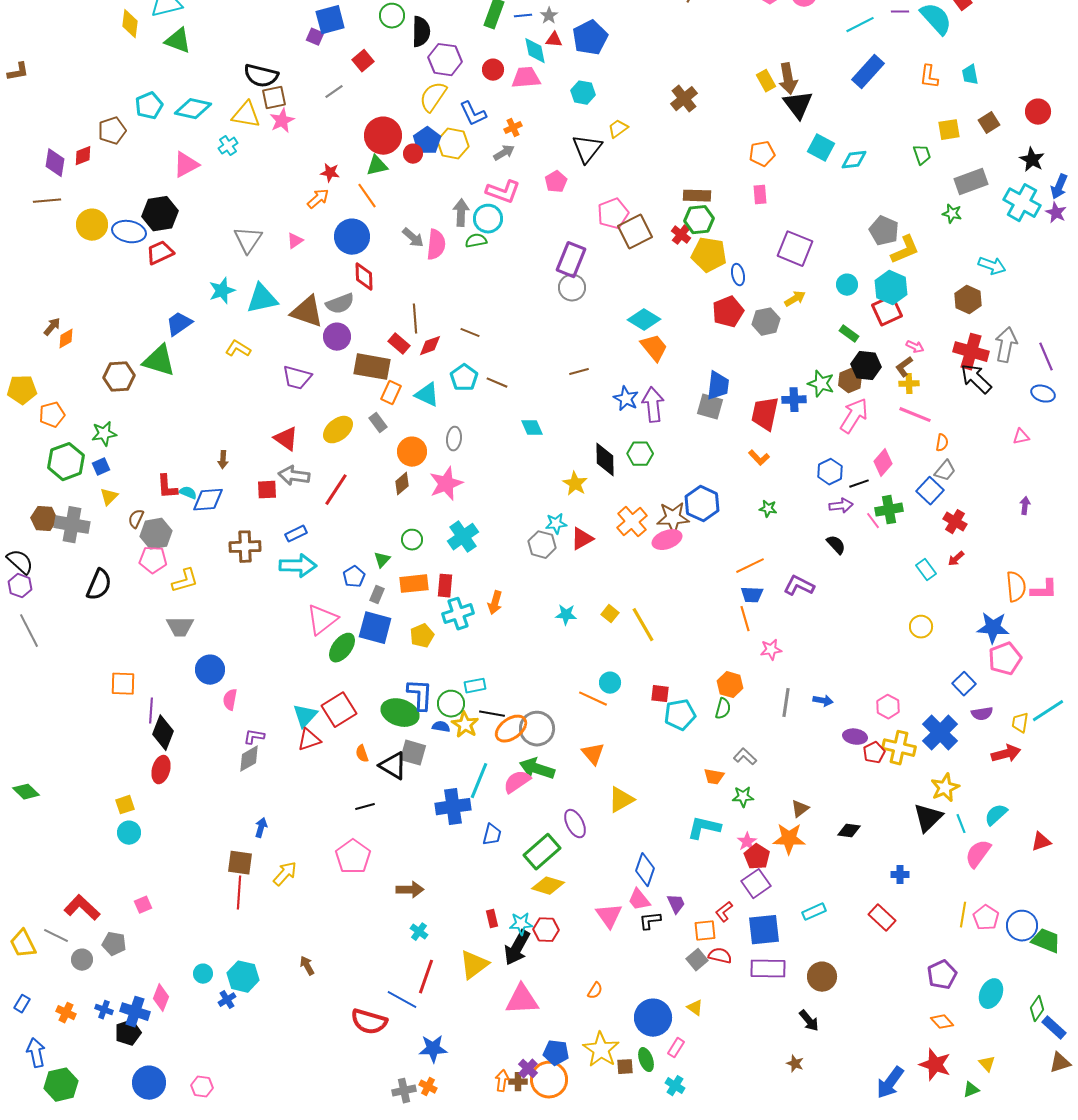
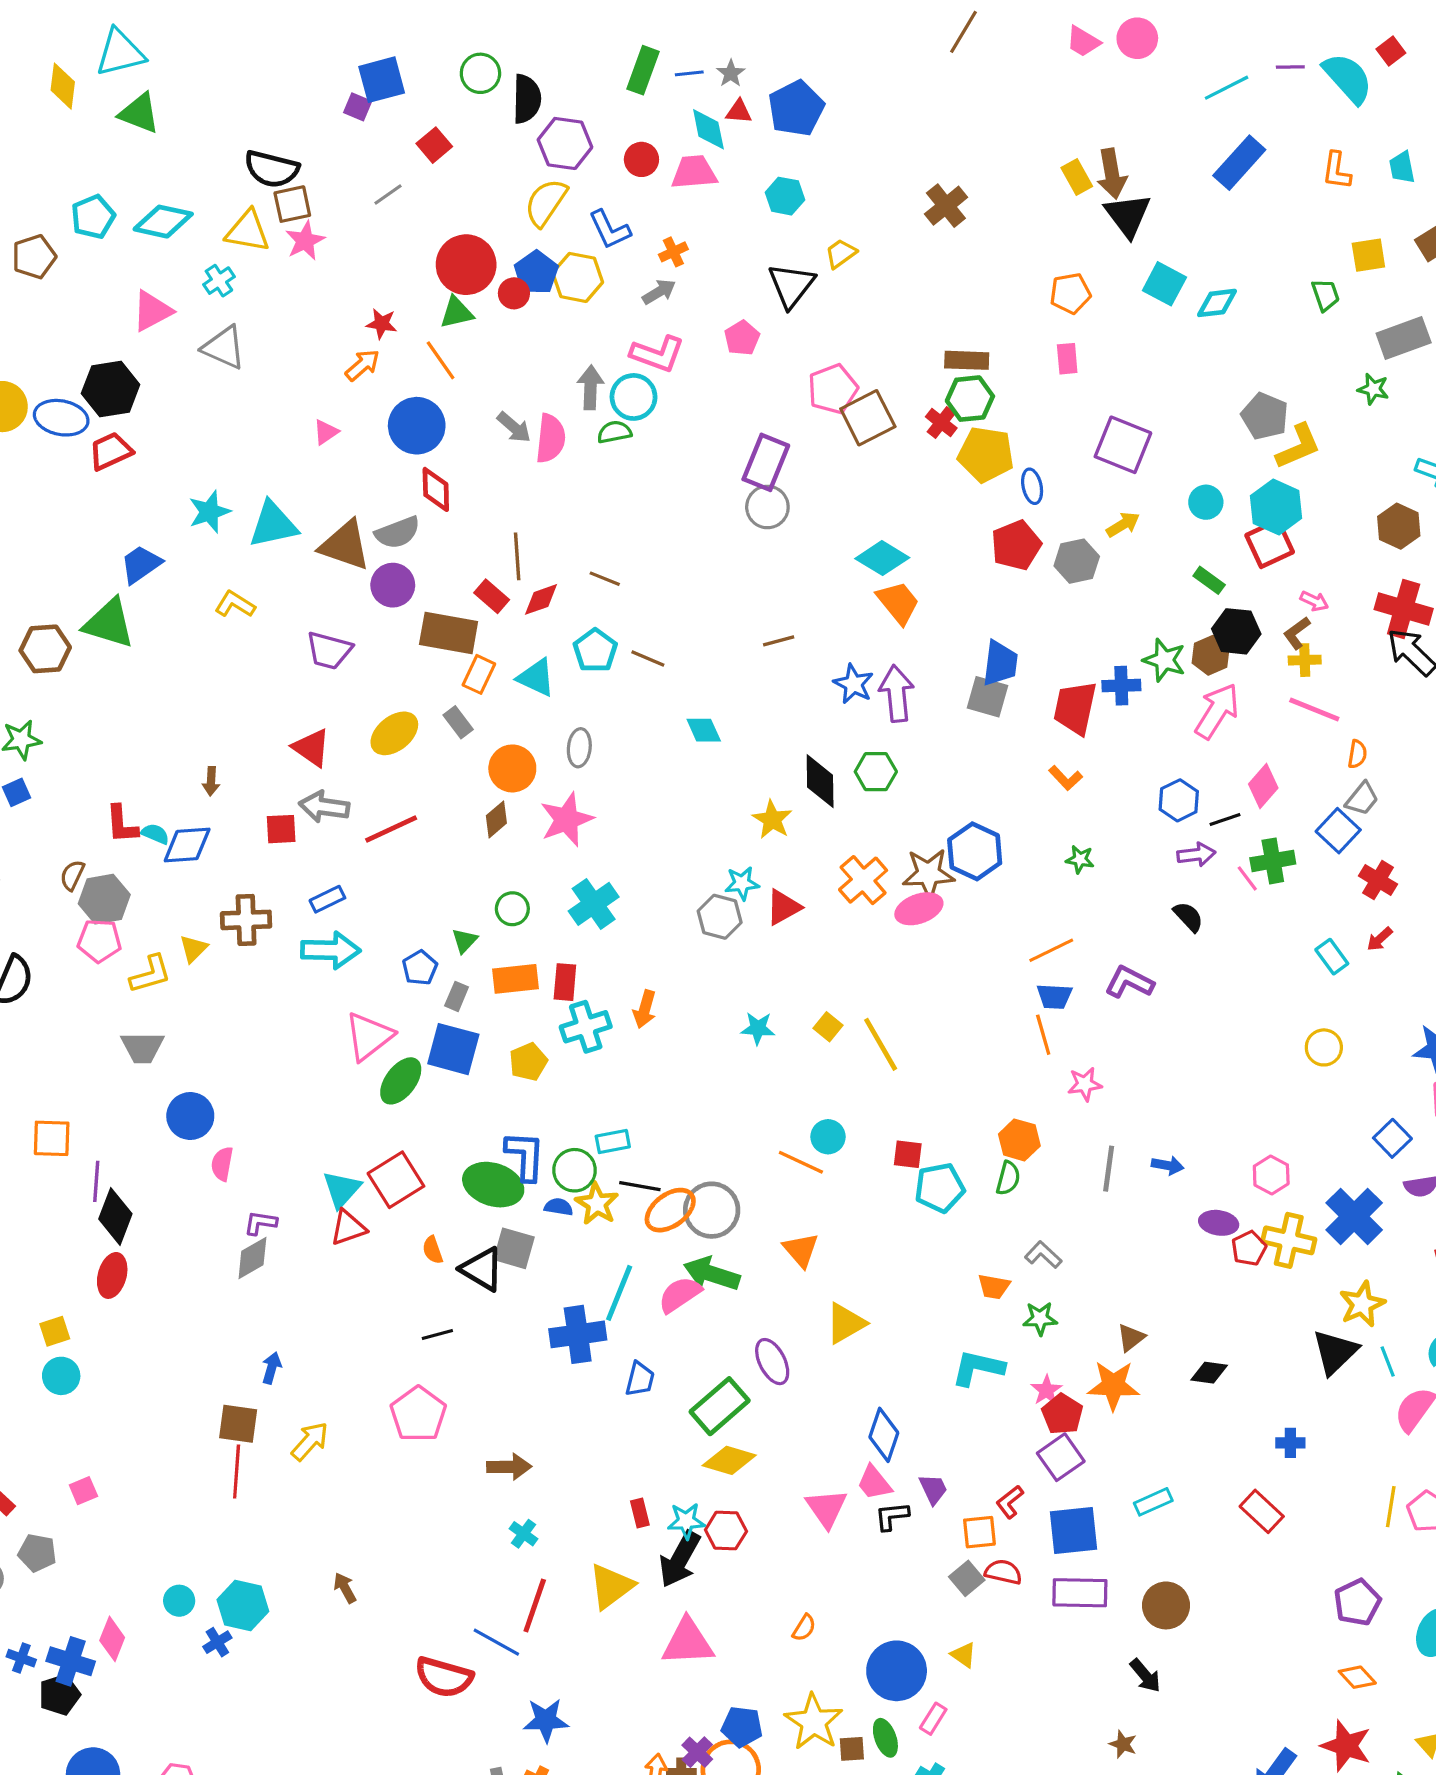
gray triangle: (248, 240) -> (224, 348), moved, turned -40
red line: (336, 490) -> (391, 829), turned 32
yellow triangle: (109, 497) -> (193, 949), moved

